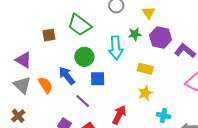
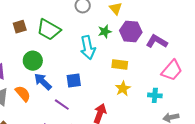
brown square: (49, 35) -> (20, 27), moved
green circle: (84, 57) -> (33, 61), moved
cyan cross: (163, 116) -> (155, 95), moved

